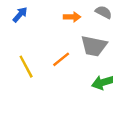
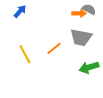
orange arrow: (72, 17) -> (79, 13), moved

